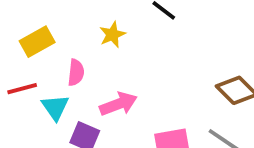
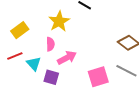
yellow star: (112, 35) -> (59, 21), size x1.5
pink semicircle: (76, 73) -> (50, 44), moved

